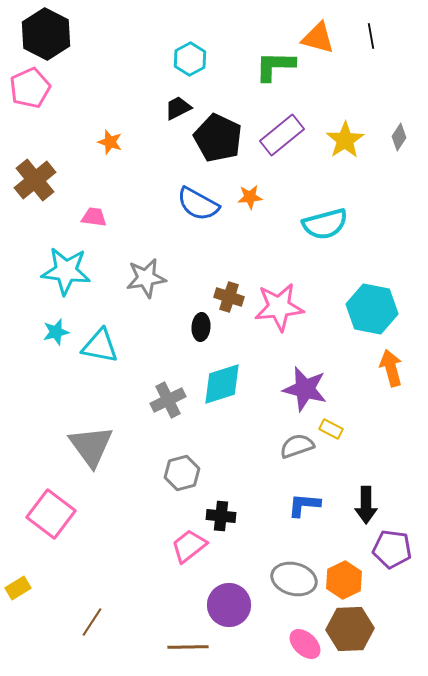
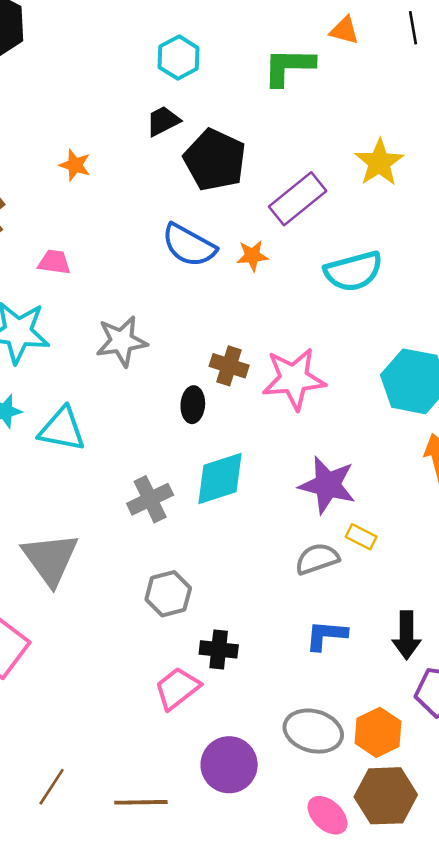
orange triangle: (318, 38) -> (344, 30), size x0.7
purple rectangle: (282, 135) -> (298, 199), moved
orange star: (250, 197) -> (252, 256), moved
brown line: (188, 647) -> (141, 802), moved

